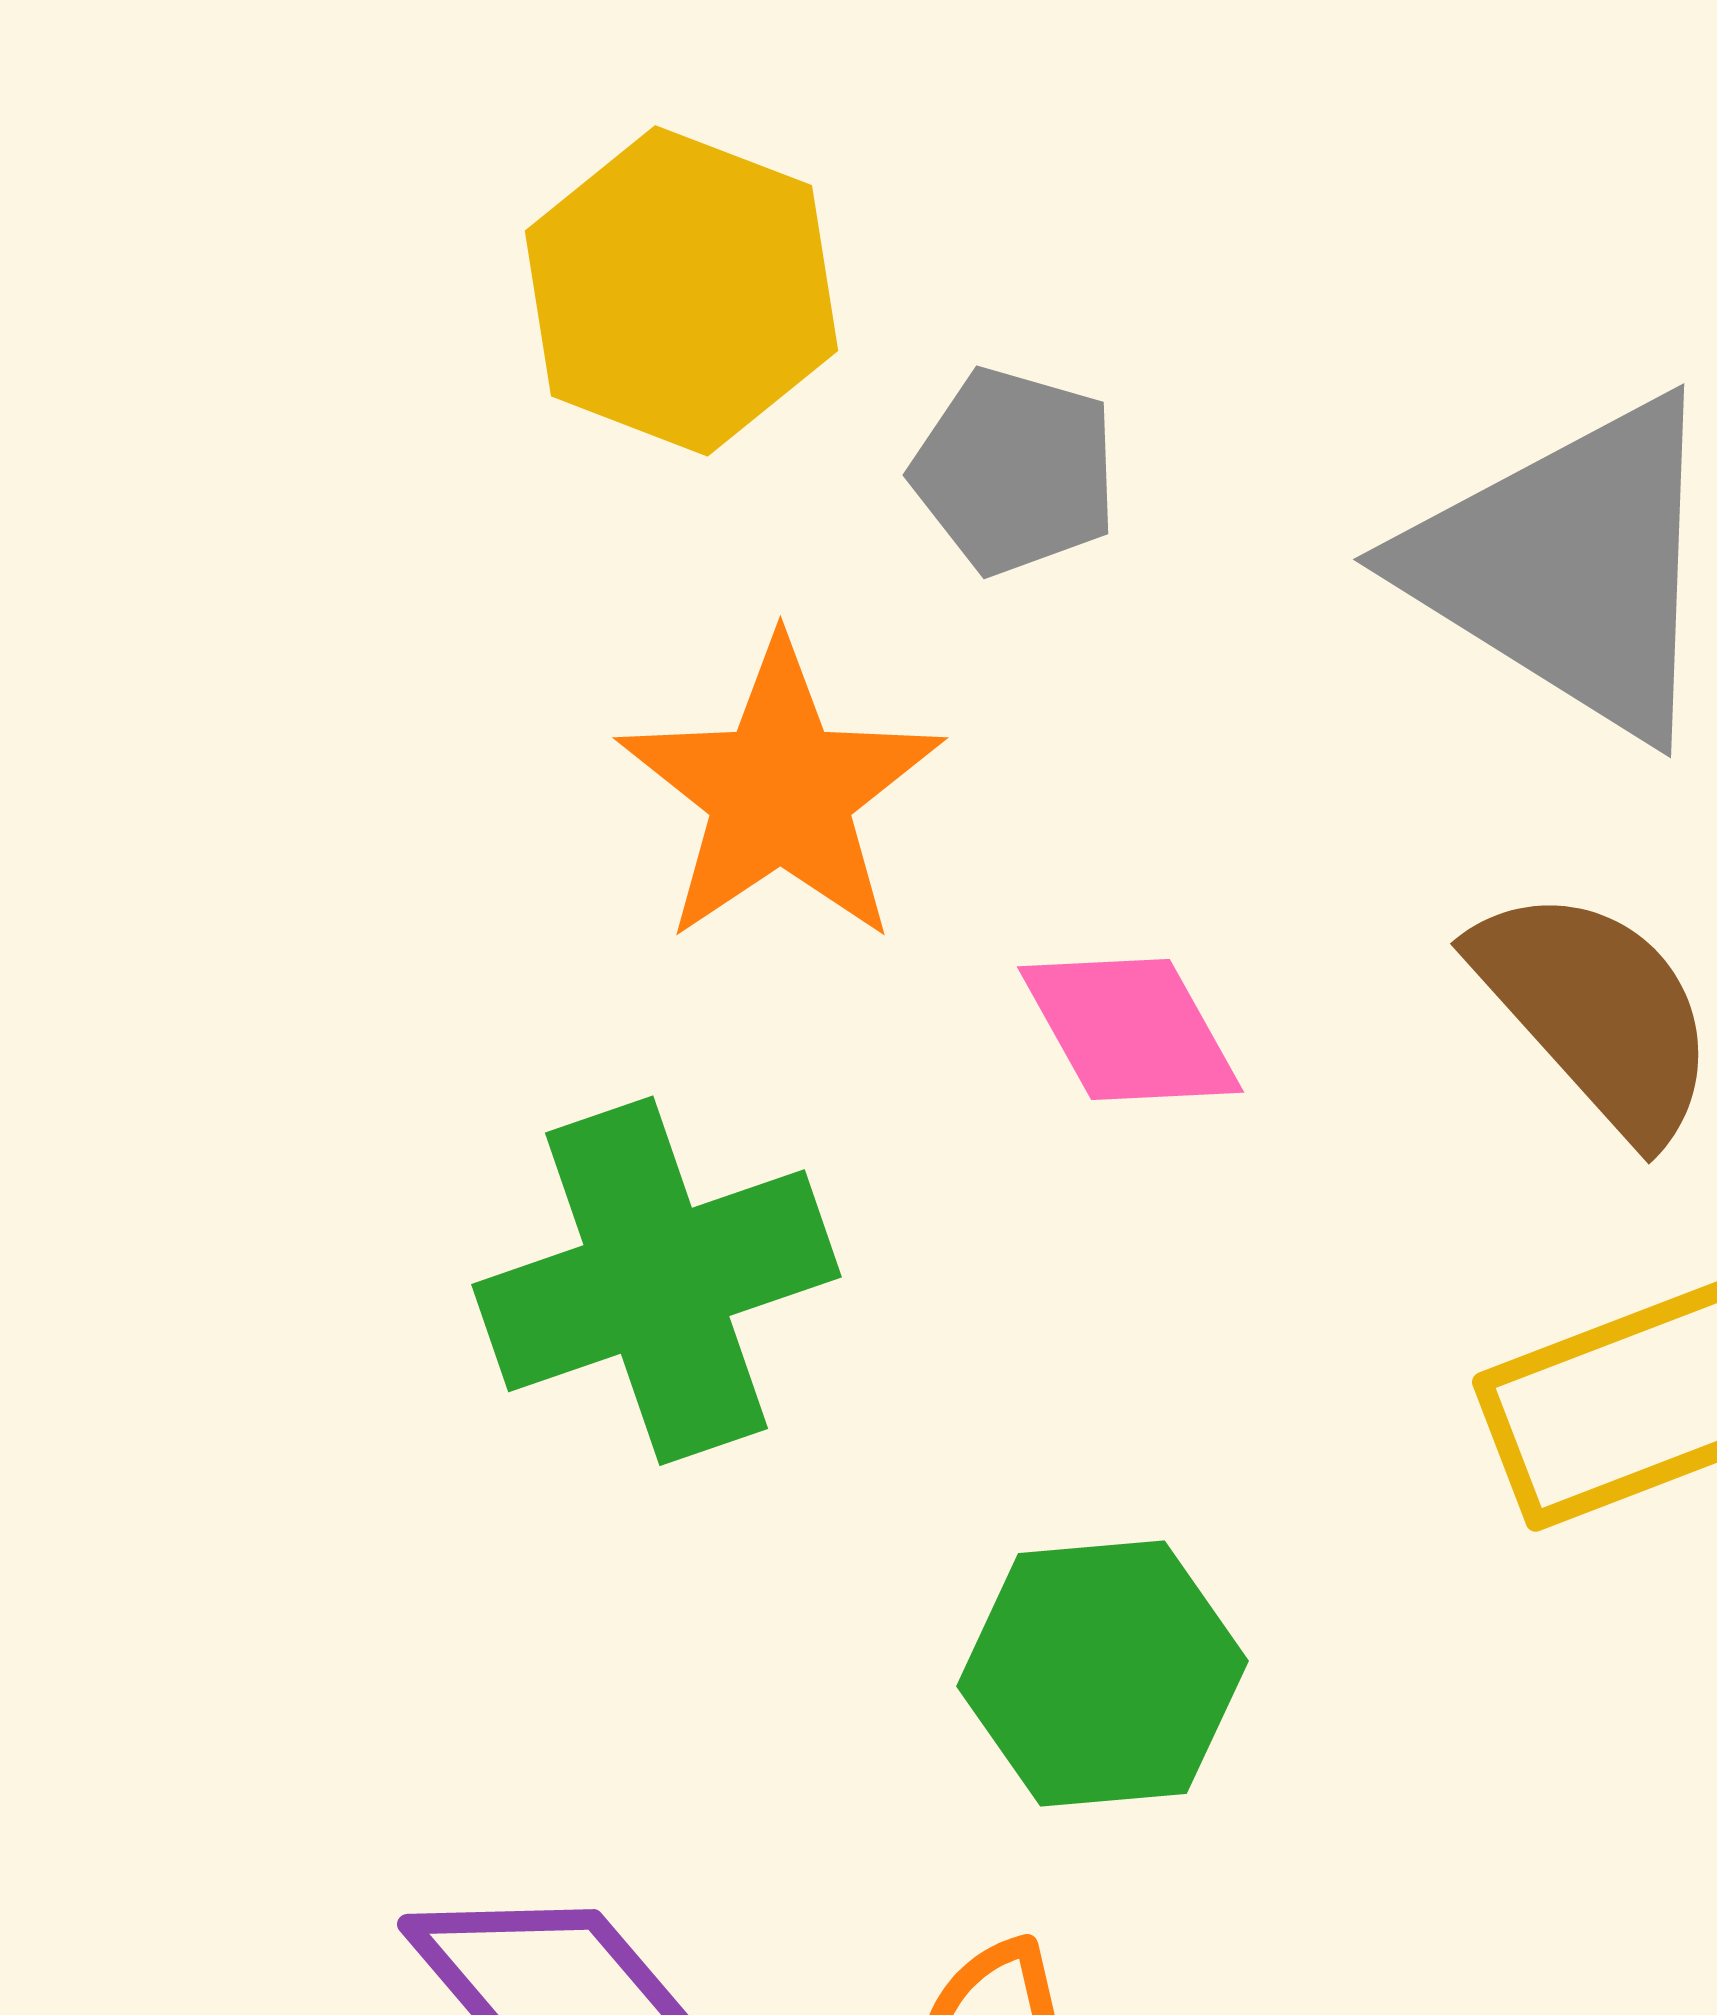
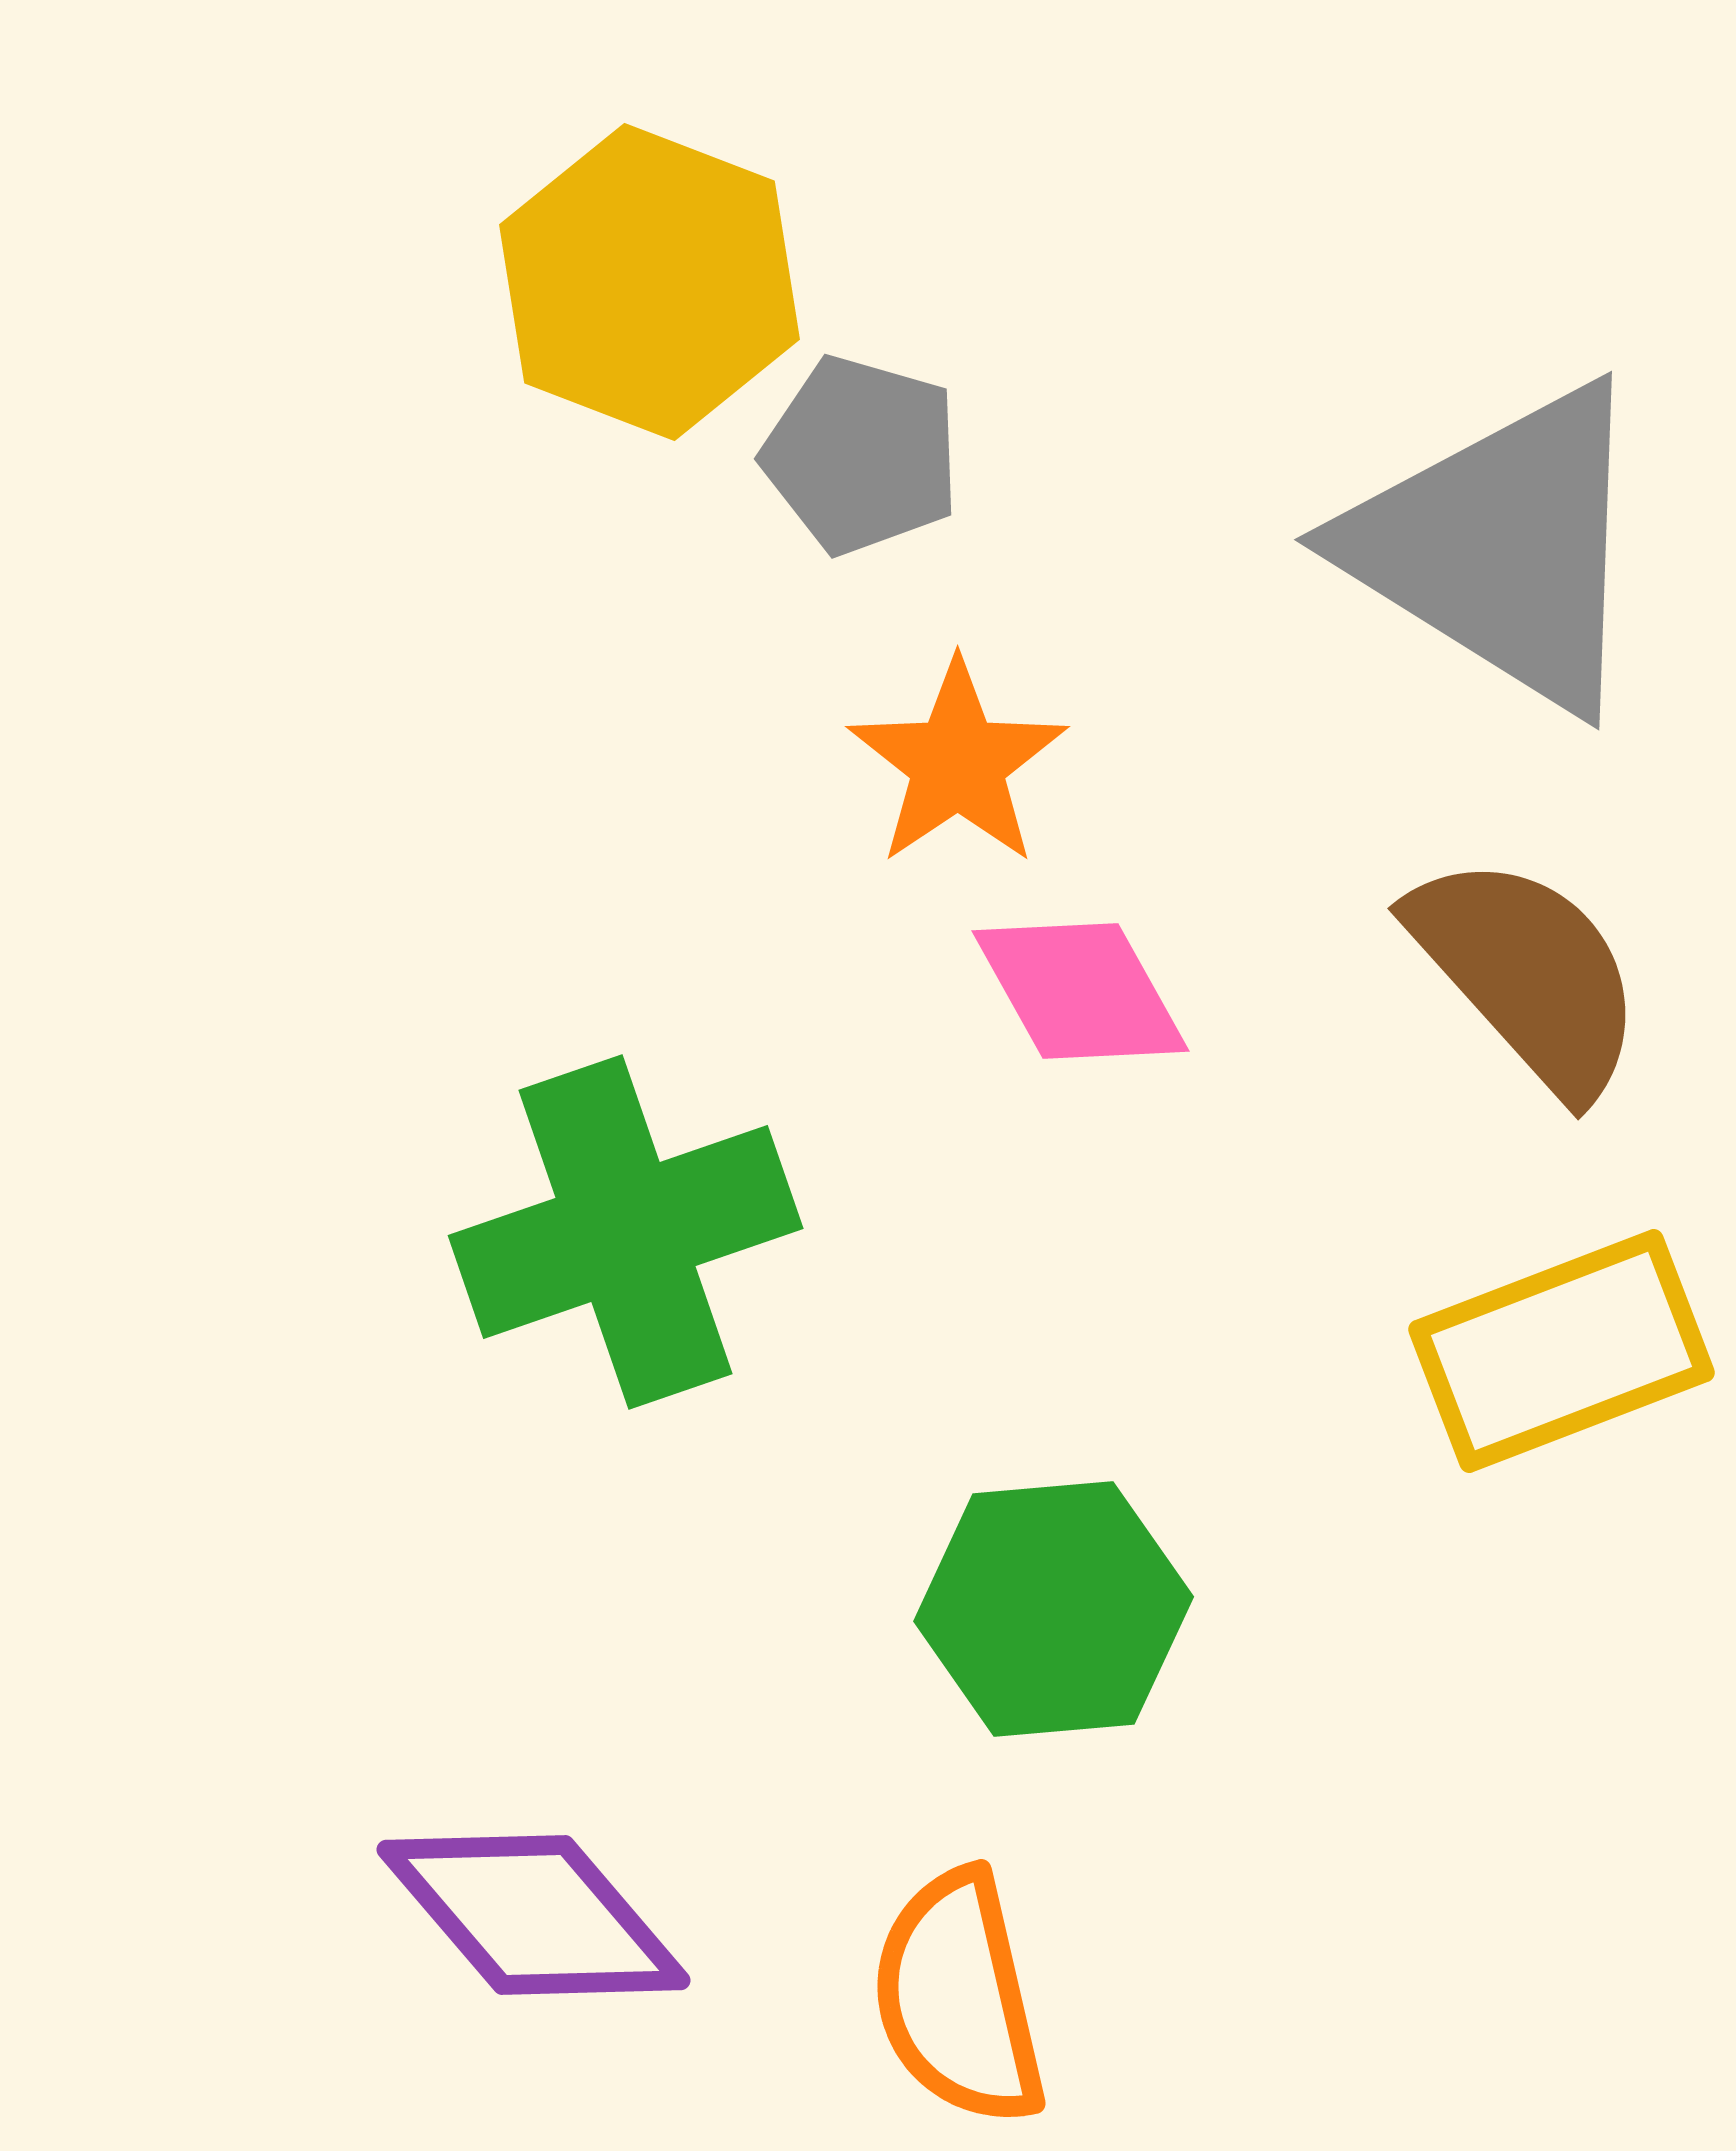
gray pentagon: (1015, 471) -> (862, 455), moved
orange star: (780, 792) -> (958, 763), moved, size x0.7

